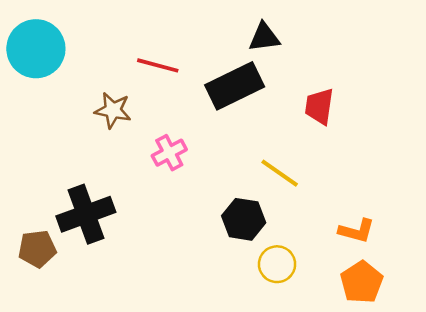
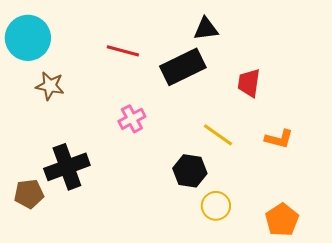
brown star: (113, 110) -> (50, 86), moved
orange L-shape: (357, 231) -> (279, 139), moved

